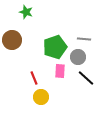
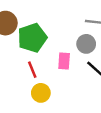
green pentagon: (55, 47) -> (32, 38), moved

